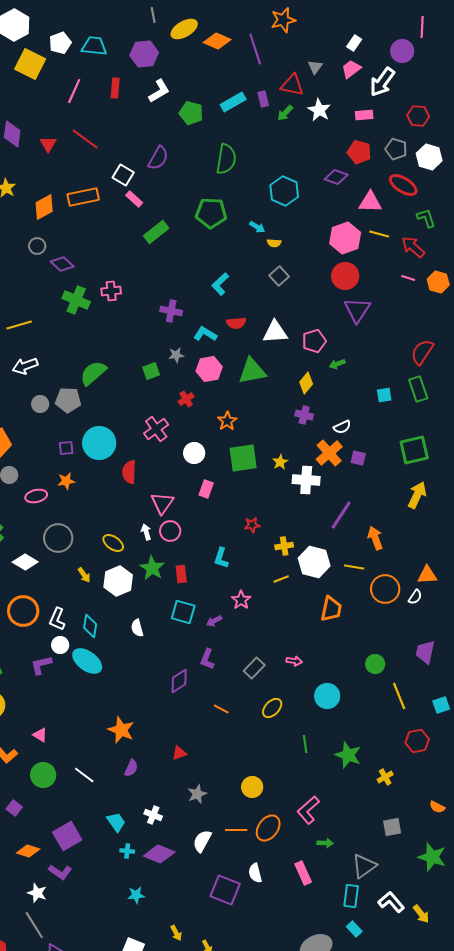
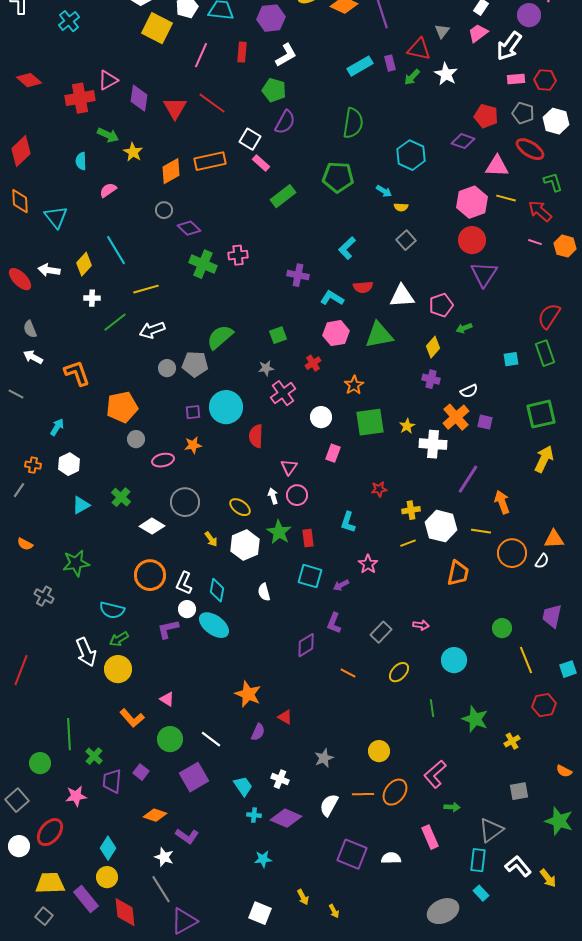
green pentagon: (191, 113) -> (274, 90), moved
pink rectangle: (364, 115) -> (516, 79), moved
red triangle: (48, 144) -> (175, 108), size x1.4
gray star: (176, 355) -> (266, 368), moved
pink triangle: (162, 503) -> (289, 467), size x0.7
red triangle: (179, 753) -> (285, 717), moved, turned 49
purple square: (67, 836) -> (194, 777), moved
white semicircle: (255, 873) -> (391, 858), moved, turned 102

